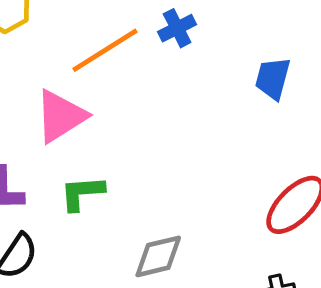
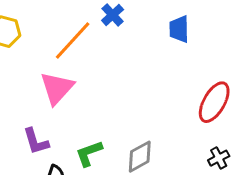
green L-shape: (82, 193) -> (89, 153), moved

